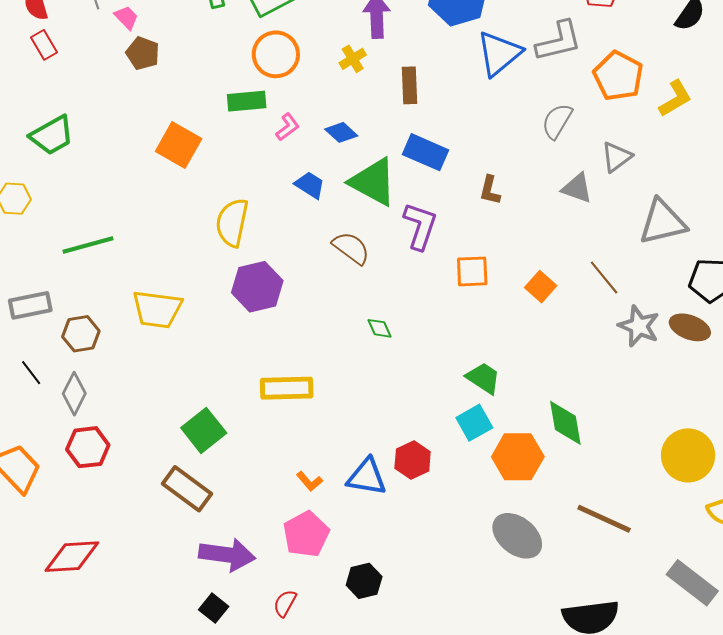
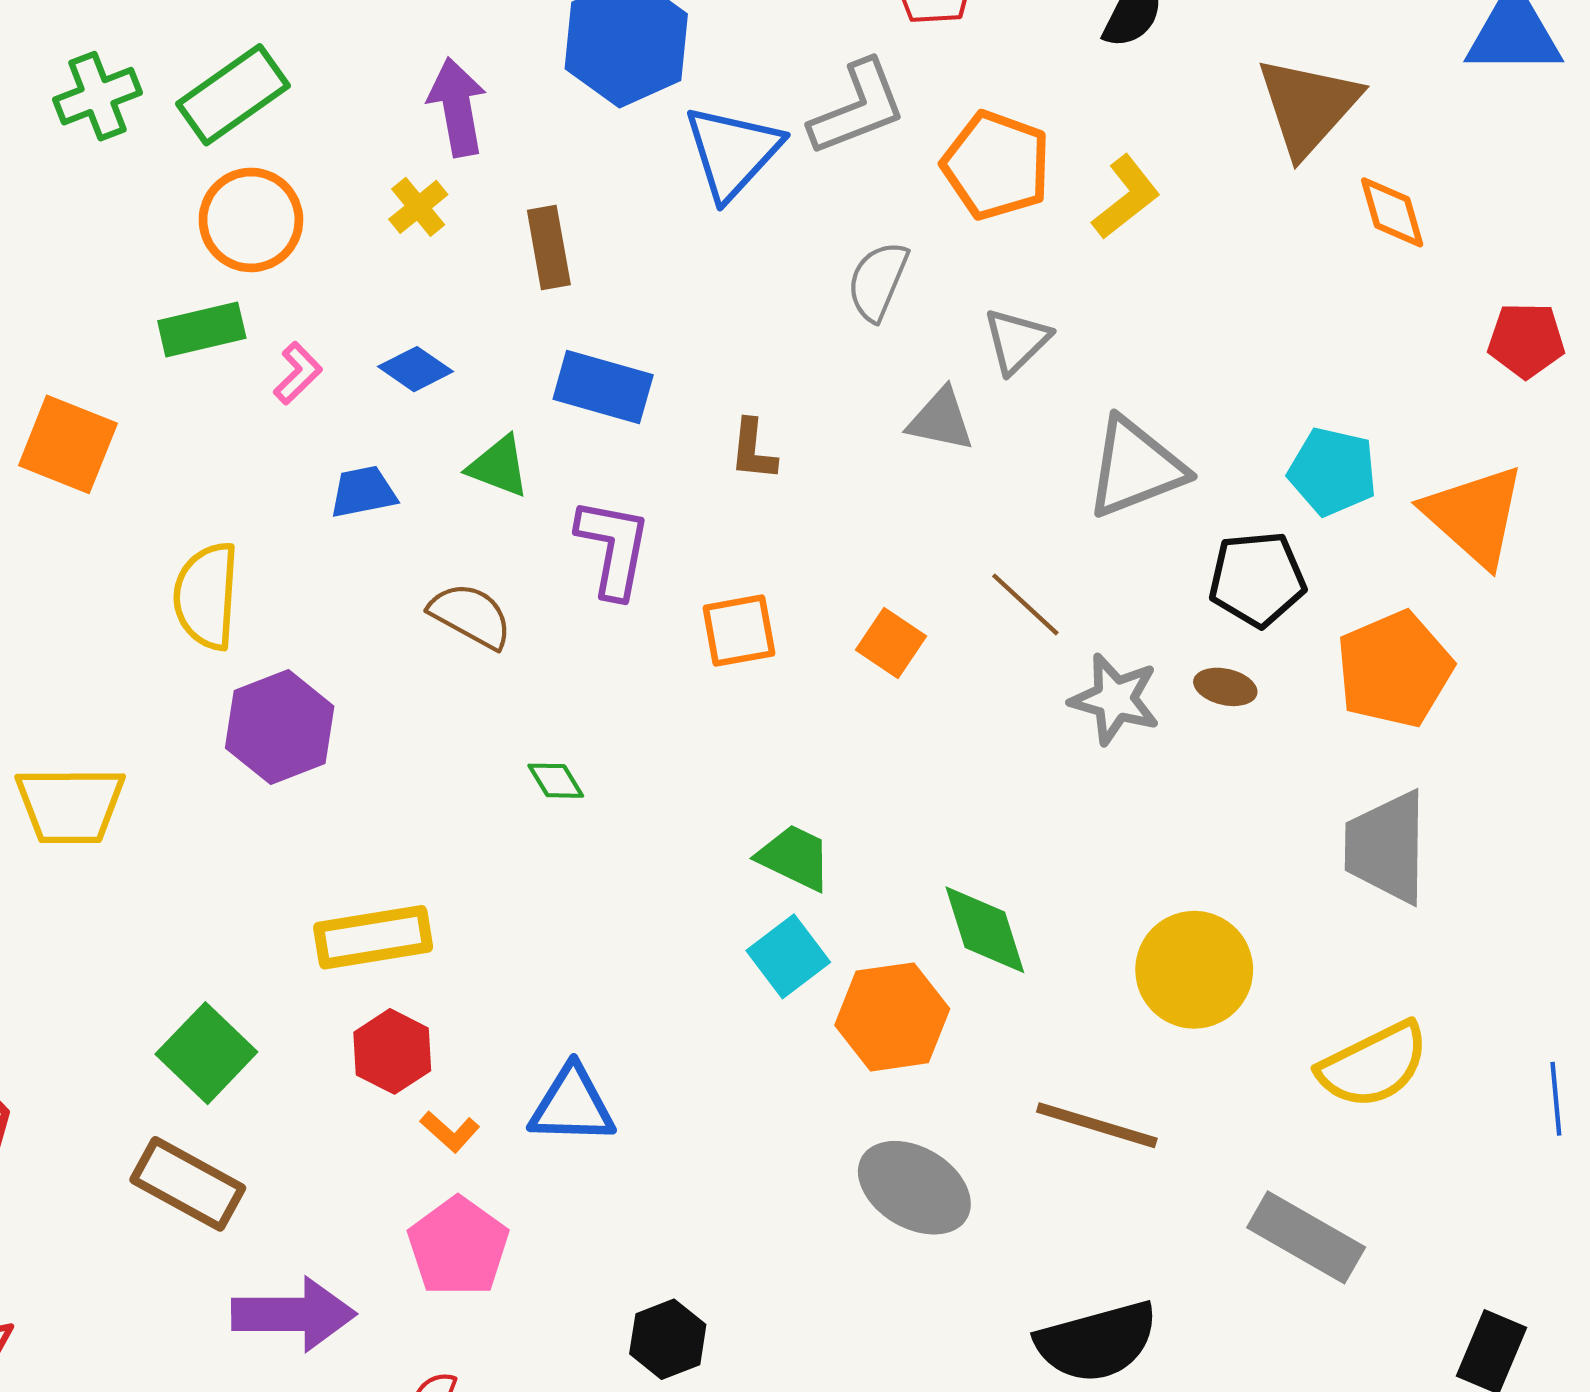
green triangle: (373, 182) -> (499, 466), size x0.6
blue trapezoid: (310, 185) -> (363, 492), turned -36
brown ellipse: (690, 327) -> (1225, 687), size x0.7
yellow circle: (688, 455) -> (1194, 970), moved
red hexagon: (413, 460) -> (392, 1051), moved
black hexagon: (364, 581) -> (668, 1339), moved

